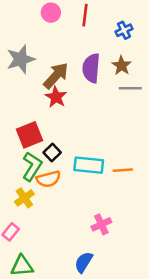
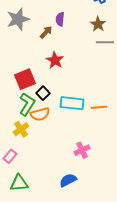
purple semicircle: (91, 68) -> (60, 19), moved, size x0.6
brown arrow: (56, 76) -> (46, 32), size x0.6
red star: (56, 97) -> (55, 60), moved
blue semicircle: (84, 262) -> (68, 180), turned 30

